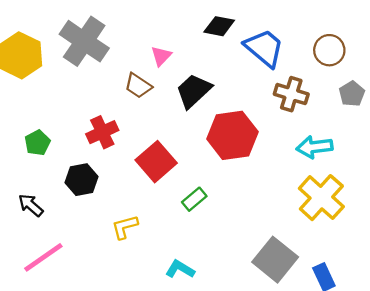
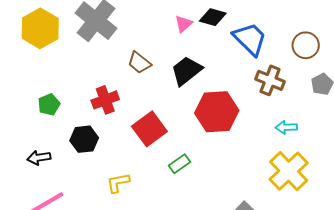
pink triangle: (161, 56) -> (184, 24), moved
cyan arrow: (314, 147) -> (286, 127), size x0.7
black arrow: (31, 205) -> (39, 158), turned -55

